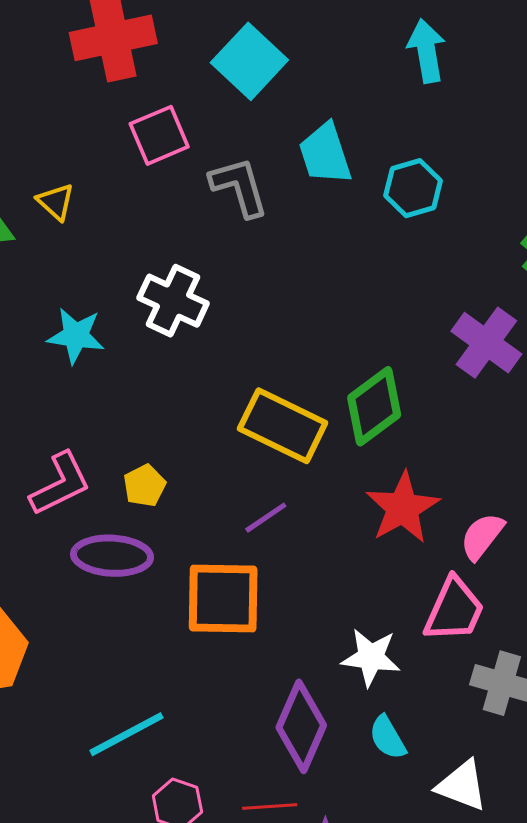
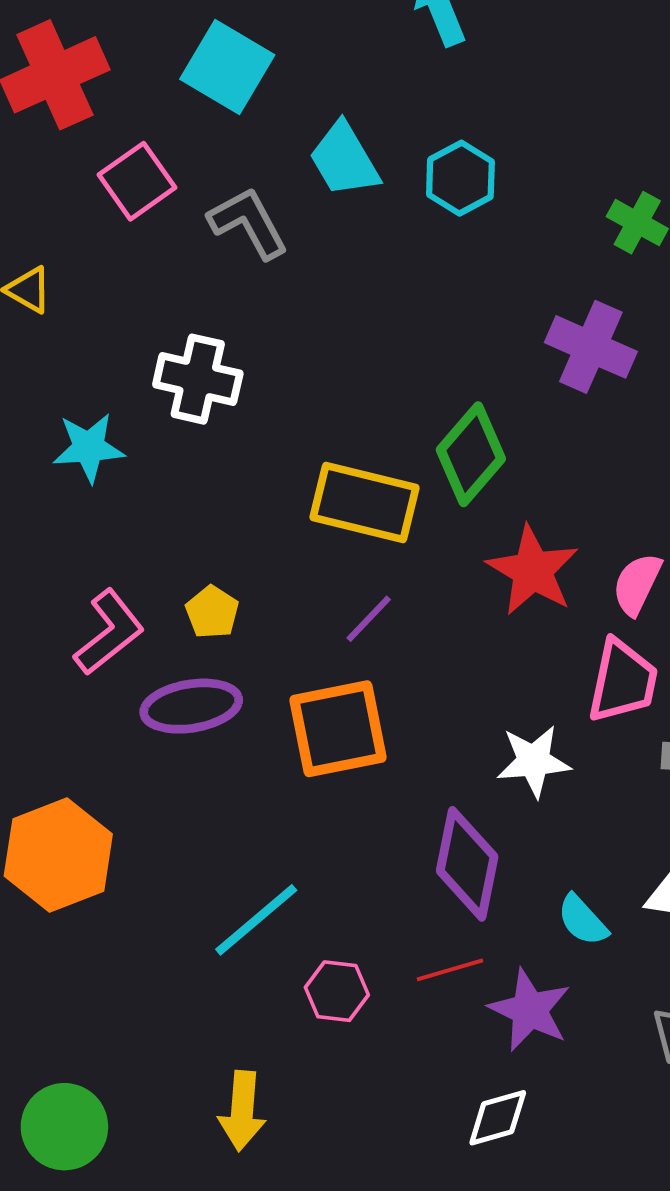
cyan semicircle: (388, 737) -> (583, 920), moved

